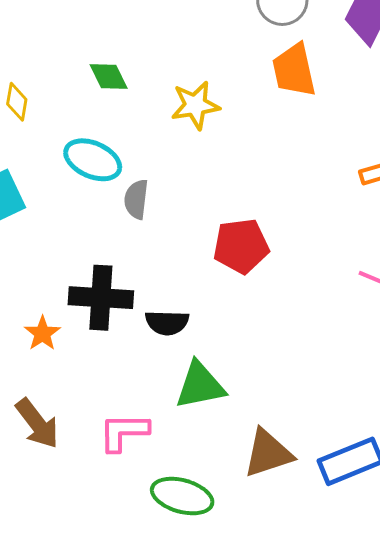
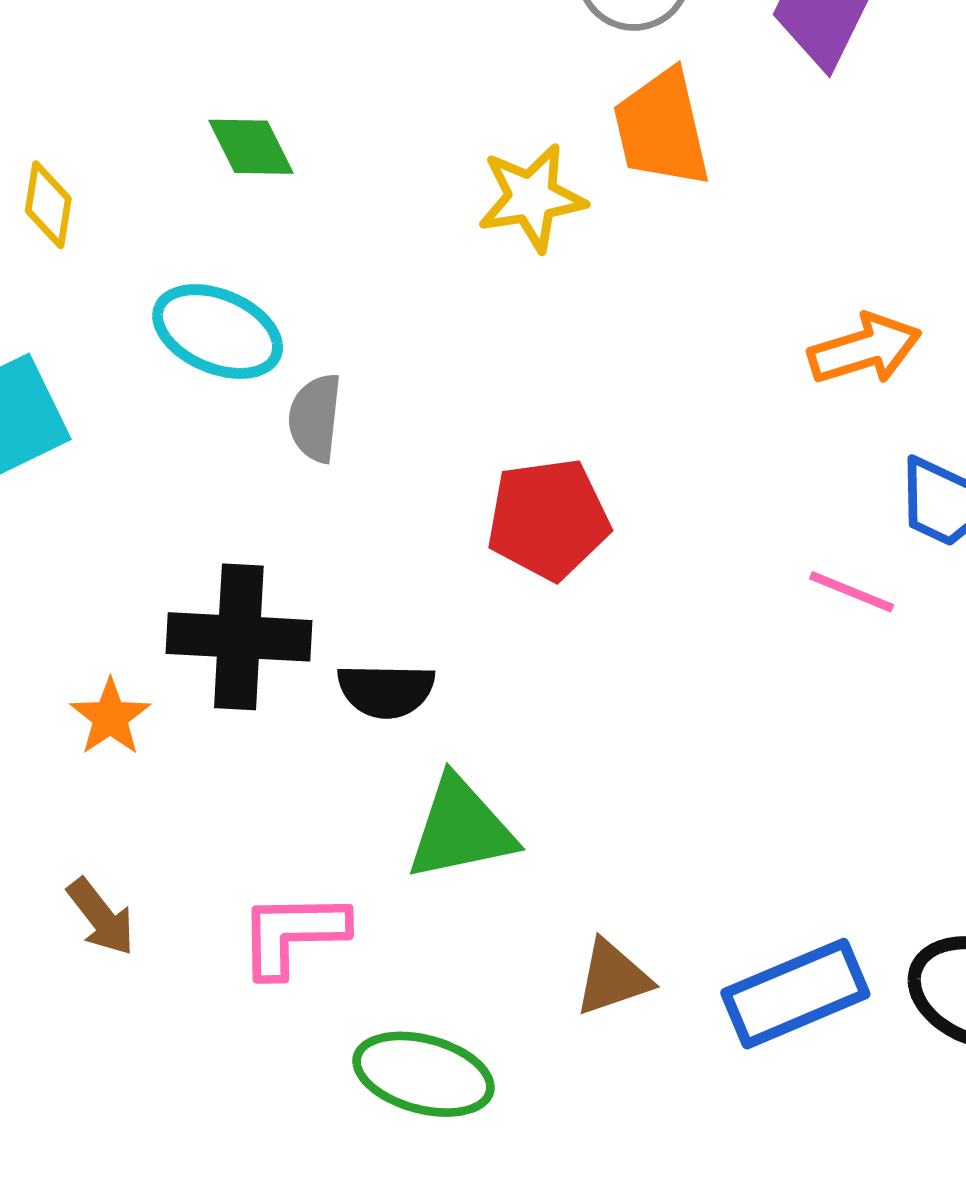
yellow star: (195, 105) -> (532, 198), moved
brown arrow: (37, 423) -> (101, 917), size x0.7
brown triangle: (268, 453) -> (613, 978), size x0.7

